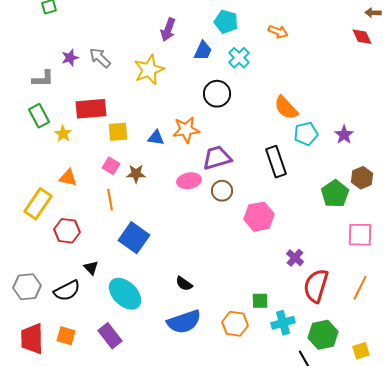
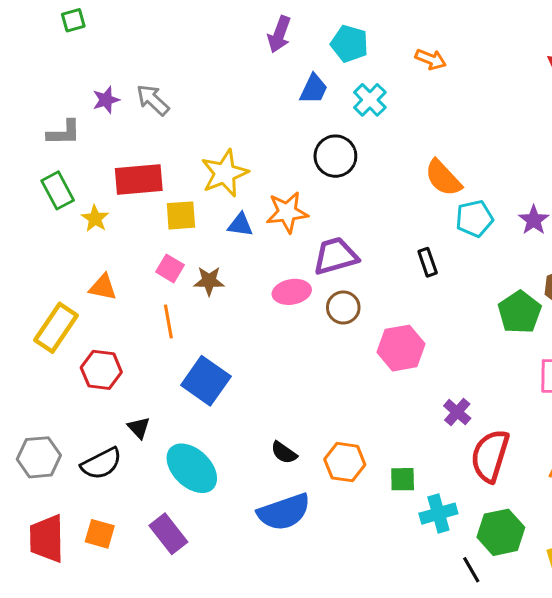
purple arrow: (168, 30) -> (279, 34), moved
yellow star: (149, 70) -> (225, 173), moved
black rectangle: (276, 162) -> (428, 262), size x0.6
orange hexagon: (235, 324) -> (345, 462), moved

